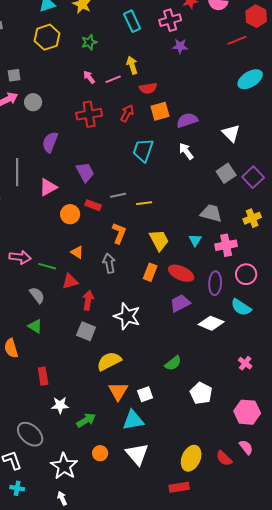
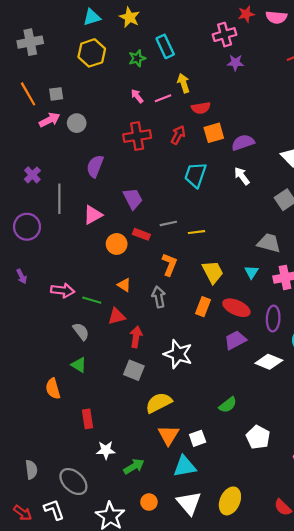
cyan rectangle: (132, 21) -> (165, 46), moved
yellow ellipse: (191, 458) -> (230, 501), moved

